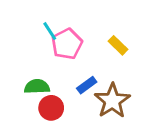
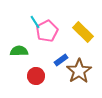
yellow rectangle: (118, 45) -> (83, 32), size x1.5
green semicircle: (37, 87) -> (19, 51), moved

